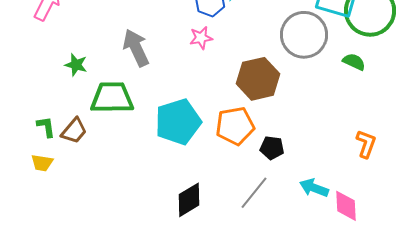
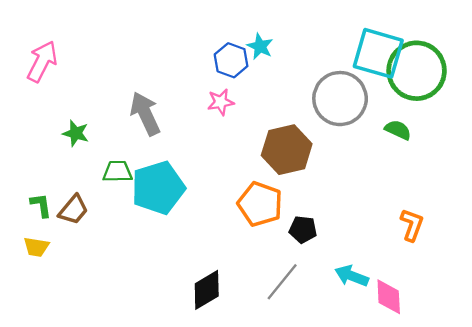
green trapezoid: (112, 98) -> (117, 172), size x0.6
cyan pentagon: (178, 122) -> (158, 188), moved
orange pentagon: (235, 126) -> (260, 204), turned 30

